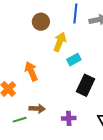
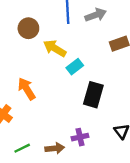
yellow arrow: (60, 42) -> (55, 48), turned -72
brown arrow: (37, 109) -> (55, 148), moved

